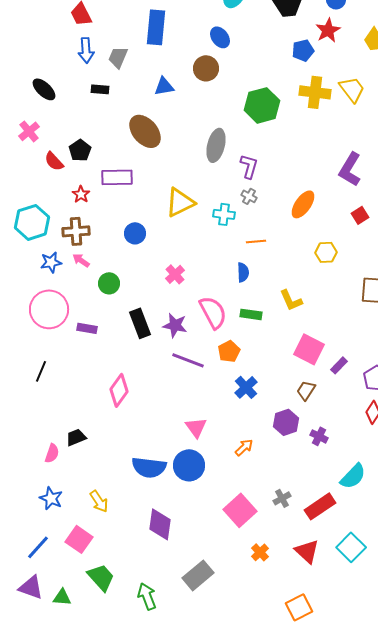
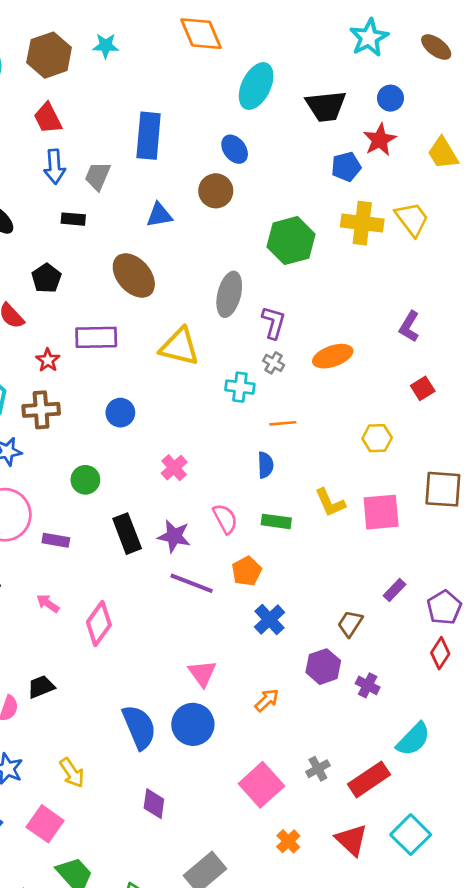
black pentagon: (80, 150) -> (46, 278), moved
purple L-shape: (350, 169) -> (409, 327), size x0.7
yellow triangle: (180, 202) -> (179, 347), moved, turned 40
orange ellipse: (303, 204) -> (333, 356), moved, turned 36
pink arrow: (81, 260) -> (48, 603), moved
pink semicircle: (213, 312) -> (225, 519), size x0.7
pink square: (309, 349) -> (381, 512), moved, turned -32
blue semicircle: (149, 467) -> (139, 727), turned -120
purple diamond: (160, 524) -> (154, 804), size x0.7

